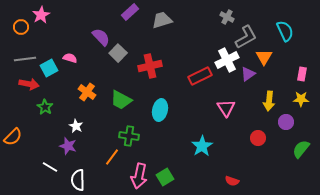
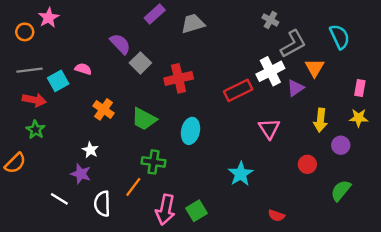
green star: (45, 107) -> (35, 130), moved
green semicircle: (301, 149) -> (341, 191), moved
white semicircle: (78, 180) -> (102, 204), moved

